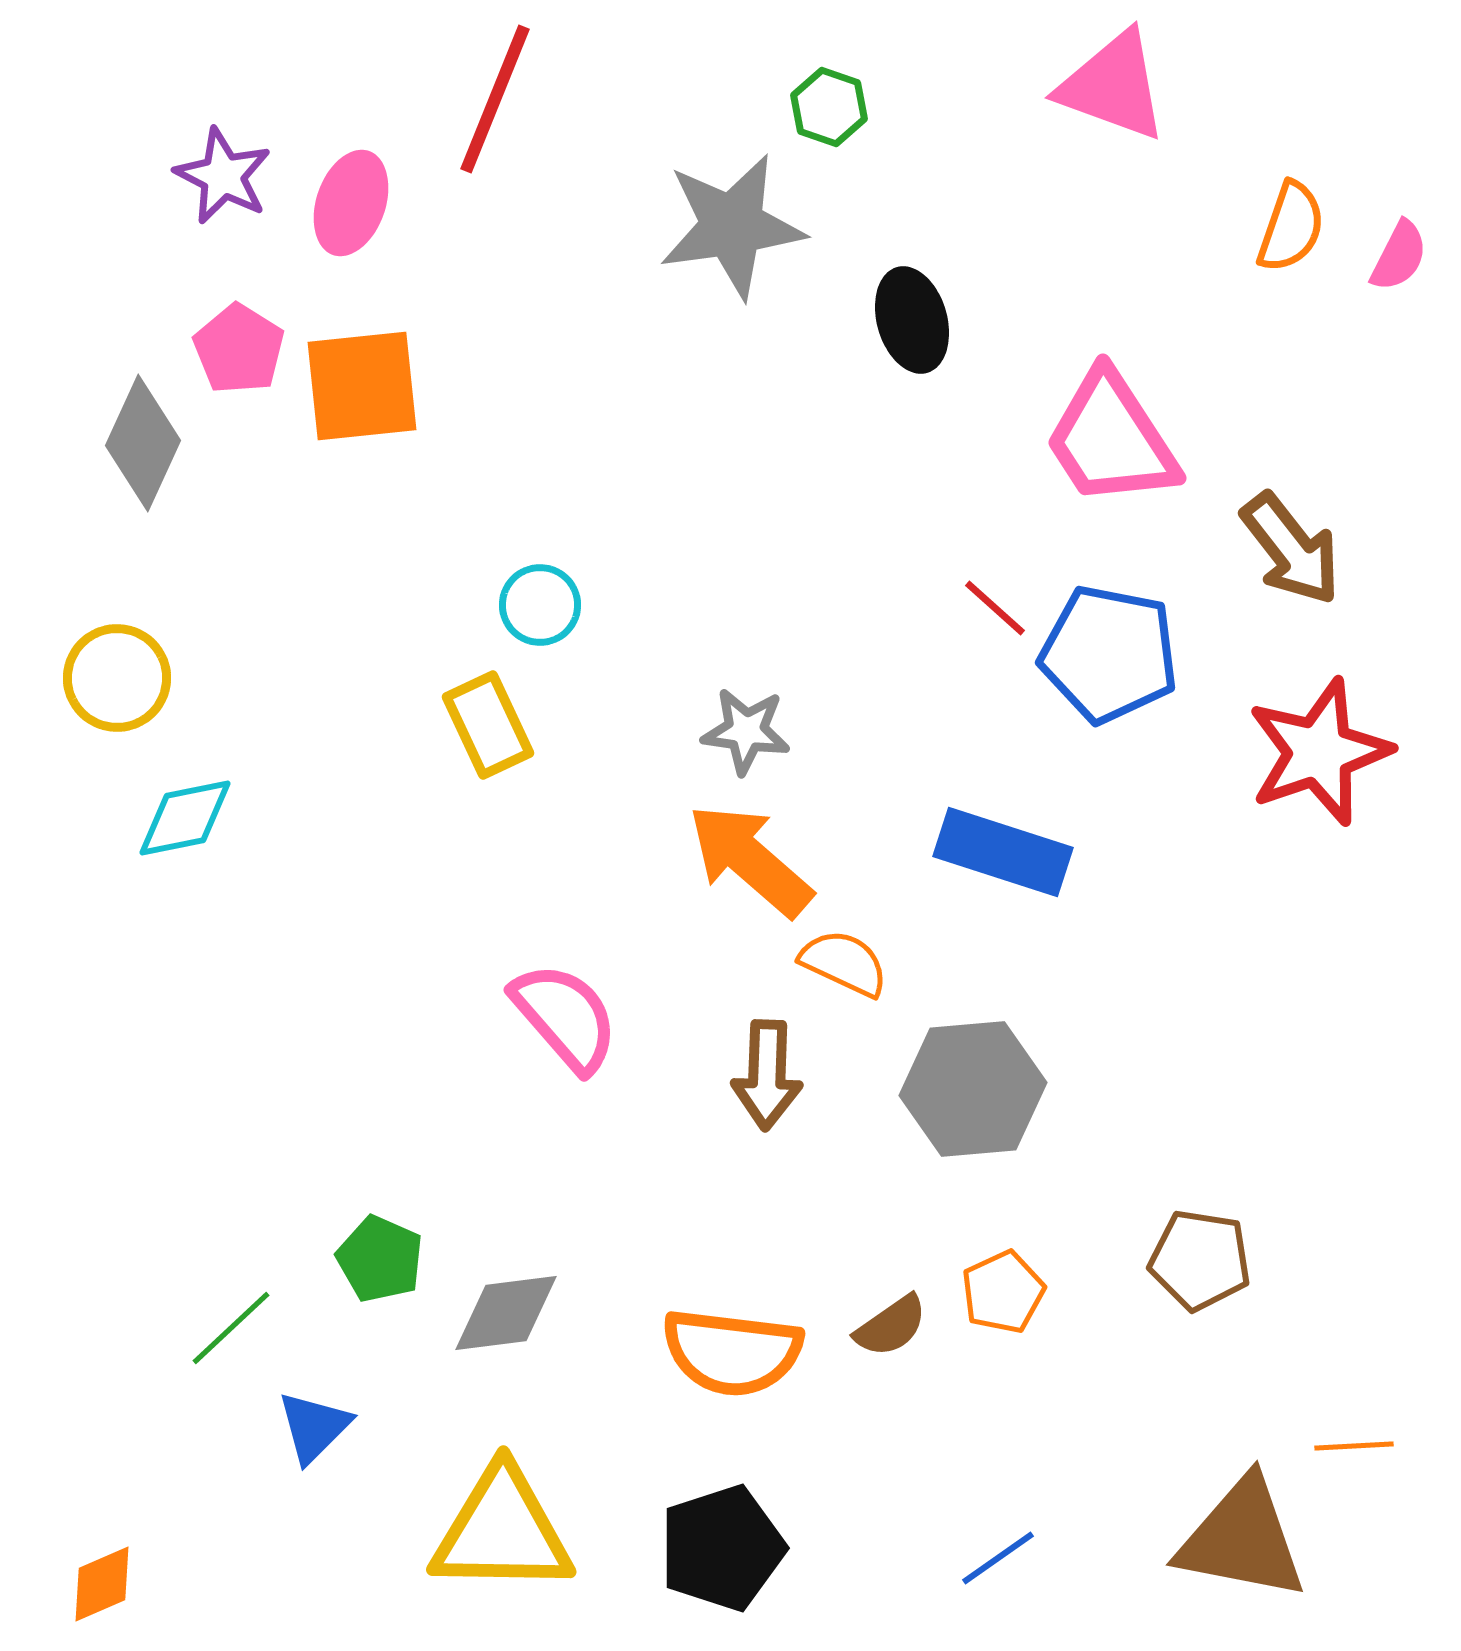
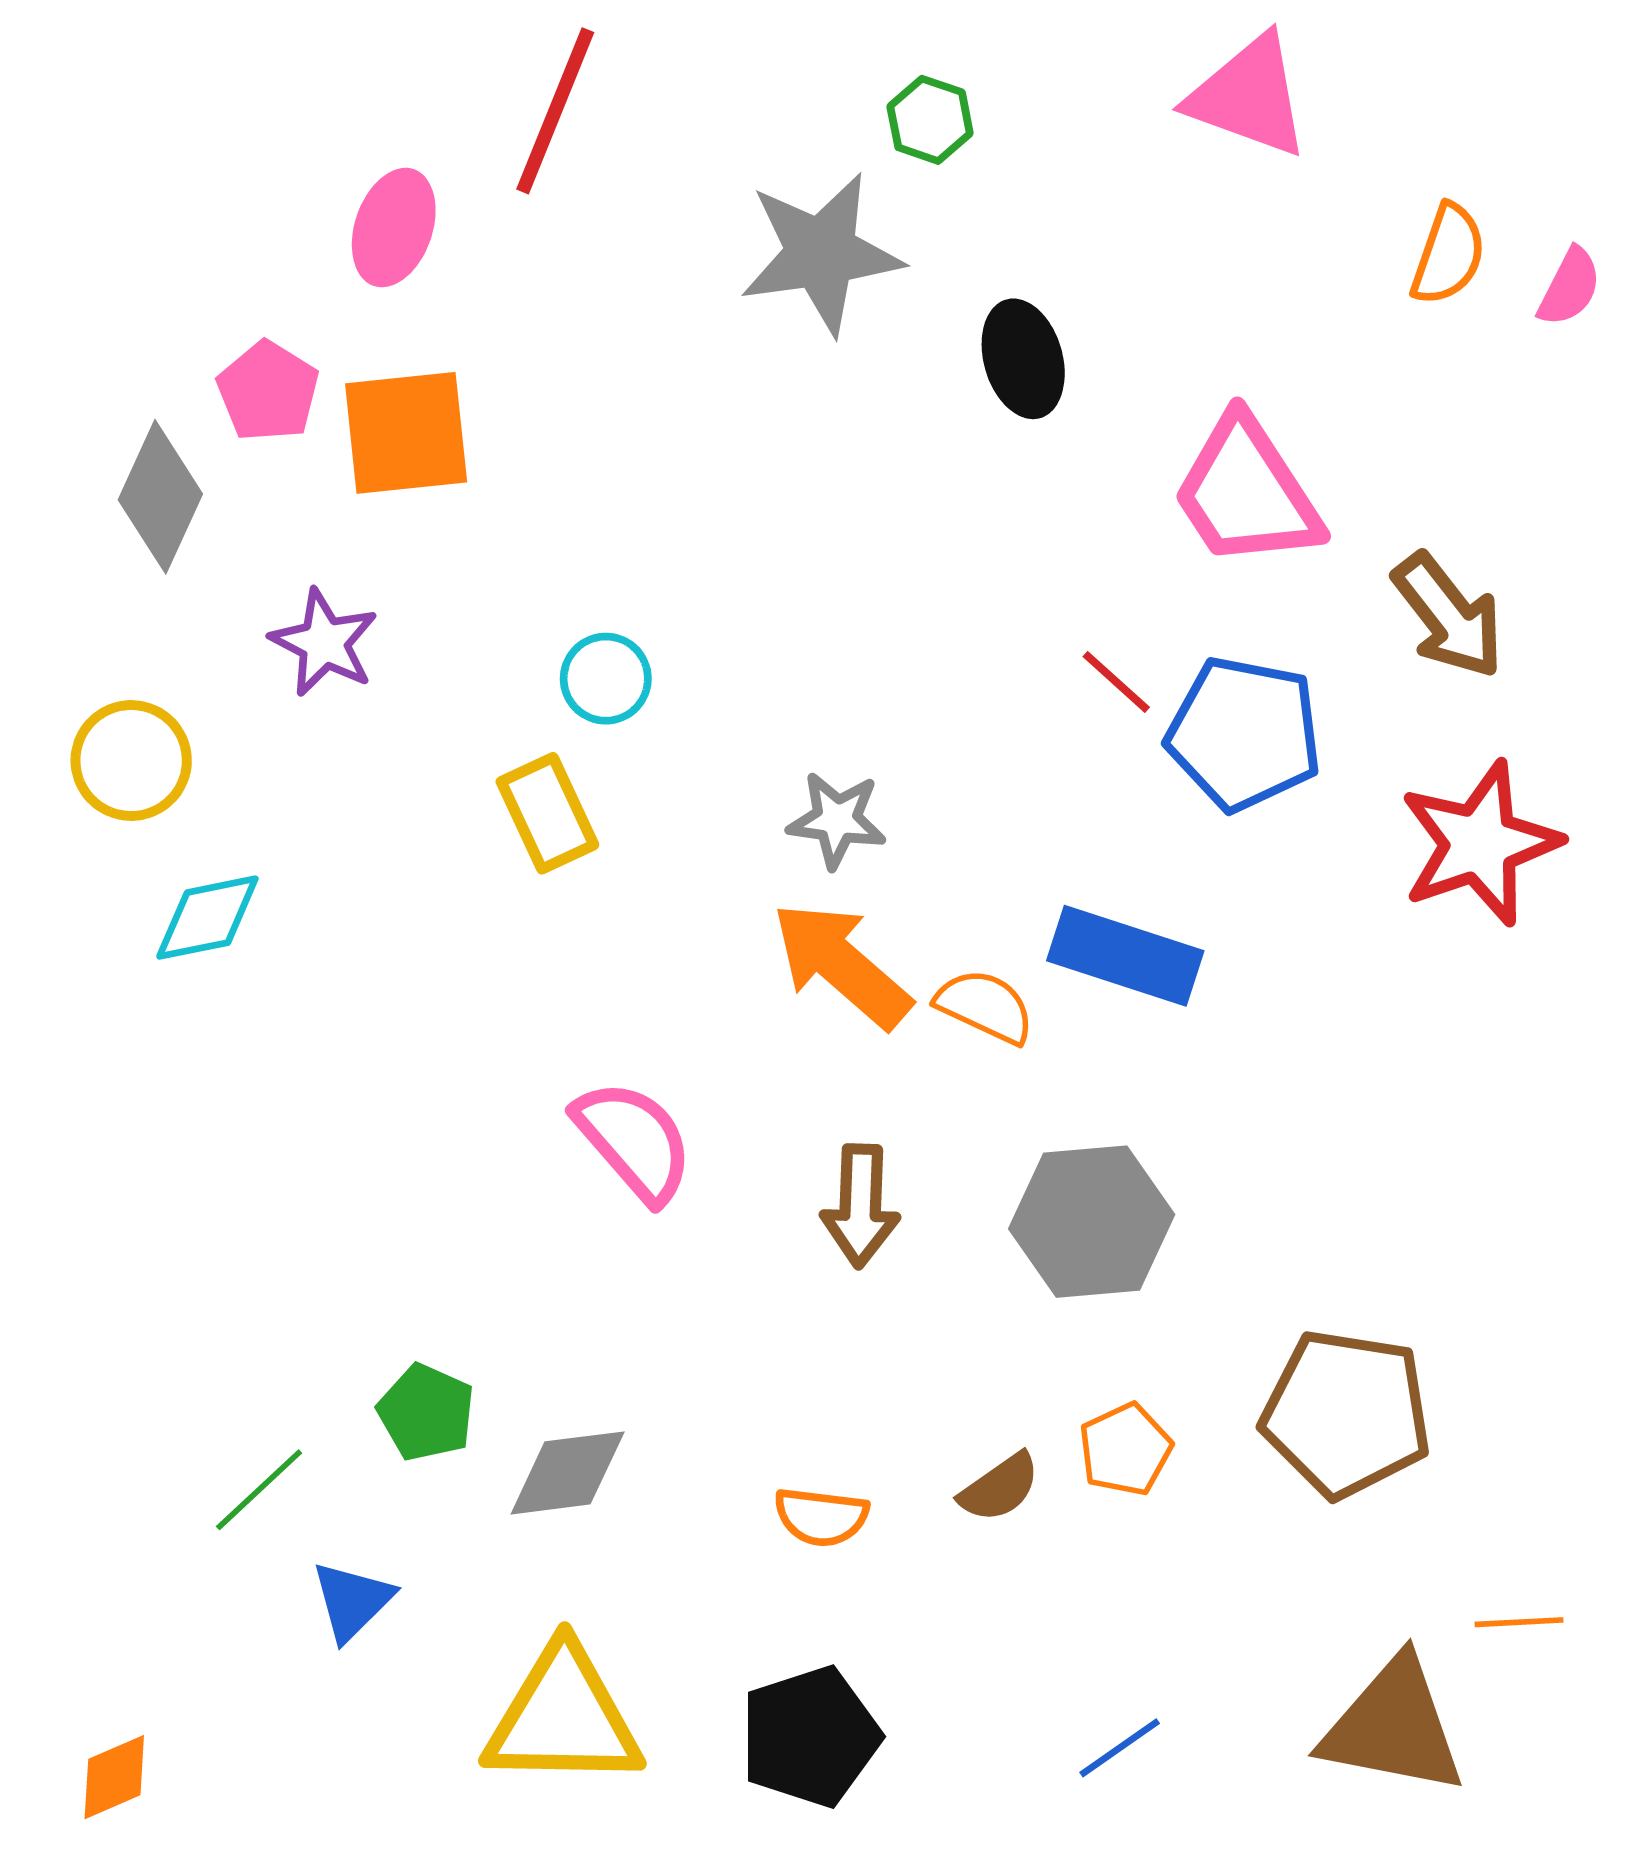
purple star: (223, 176) -> (324, 643), moved
orange semicircle: (844, 963) -> (985, 1006), moved
brown pentagon: (1200, 1260) -> (1346, 1414), size x1.5
orange semicircle: (732, 1352) -> (821, 1517), size x0.6

